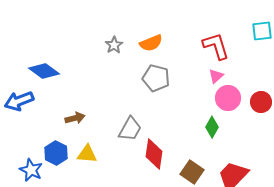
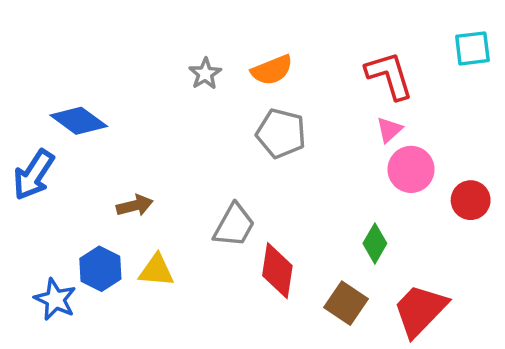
blue arrow: (19, 101) -> (34, 175), turned -36
red circle: (261, 102) -> (471, 200), moved
green diamond: (212, 127) -> (375, 243), moved

